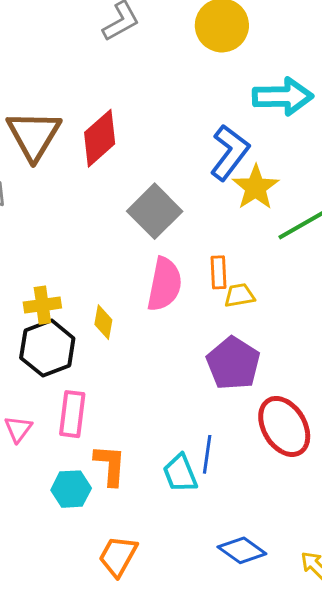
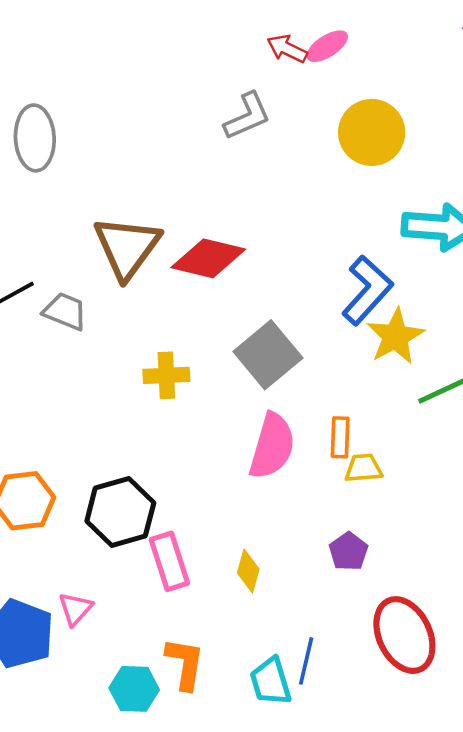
red diamond: (100, 138) -> (208, 258), turned 50
yellow cross: (42, 305) -> (166, 375), moved
yellow diamond: (103, 322) -> (248, 571), moved
purple pentagon: (233, 363) -> (348, 551), size x0.6
pink rectangle: (72, 414) -> (169, 561), moved, turned -30

